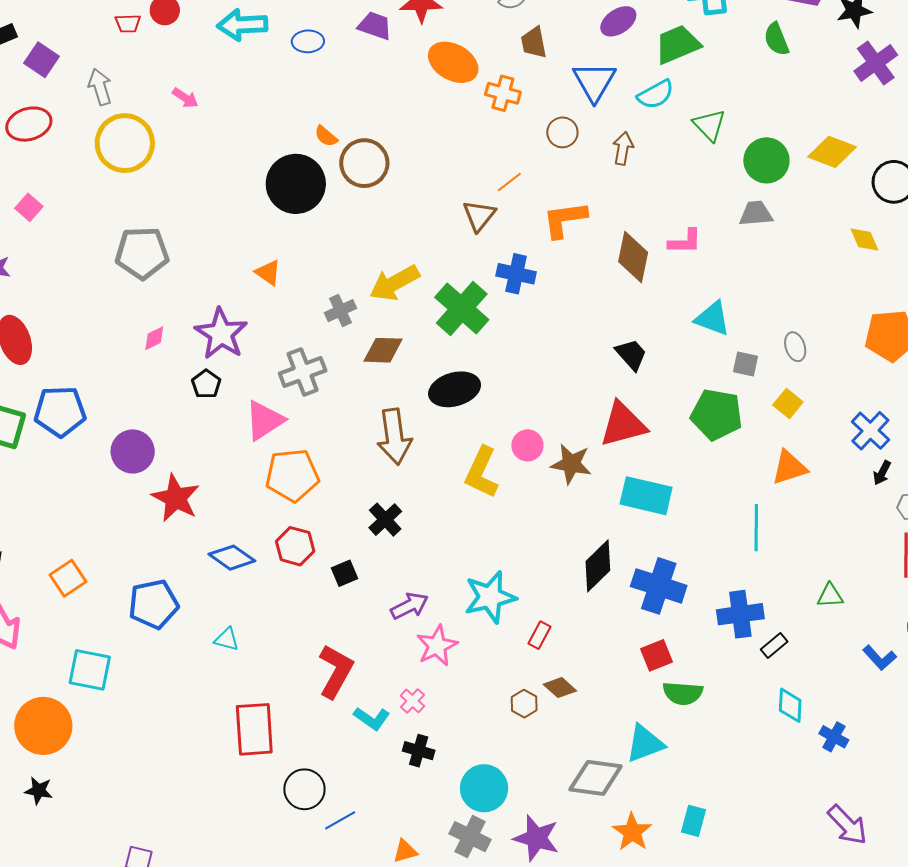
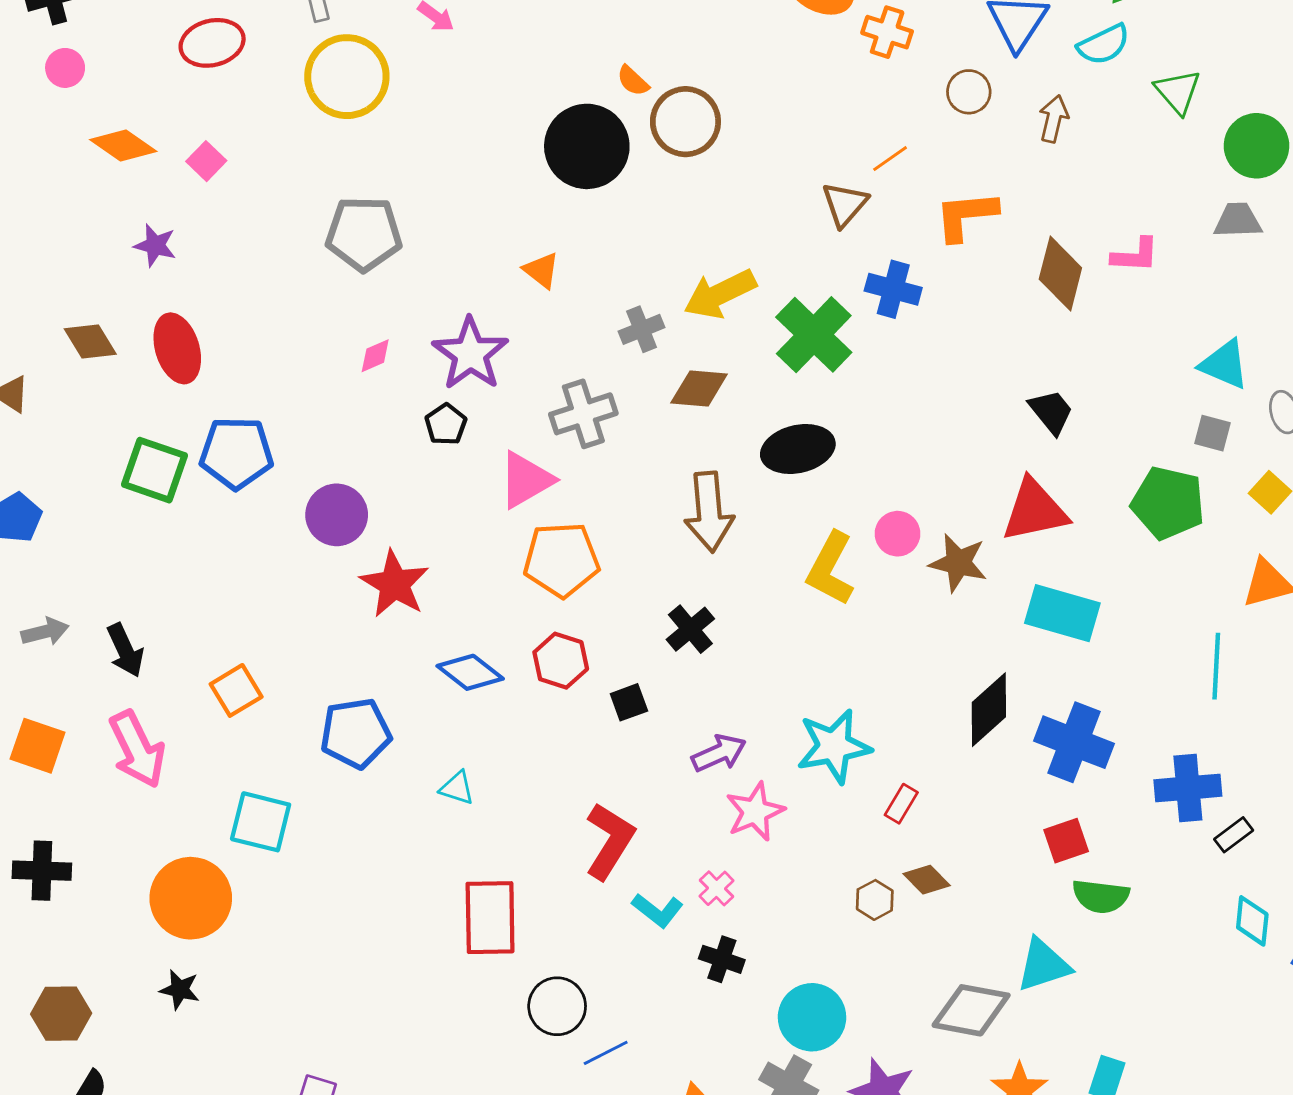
cyan triangle: (713, 318) -> (1224, 364), moved

